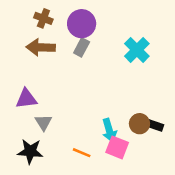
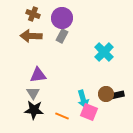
cyan cross: (137, 50) -> (104, 52), moved
purple triangle: (26, 99) -> (38, 75), moved
black rectangle: (154, 125) -> (117, 95), turned -32
black star: (30, 151) -> (34, 110), moved

